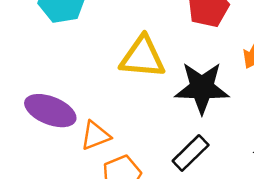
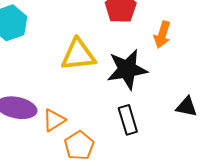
black rectangle: (191, 153) -> (128, 120), turned -52

